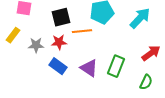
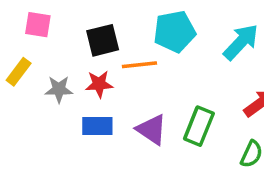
blue rectangle: (58, 66) -> (97, 126), turned -36

